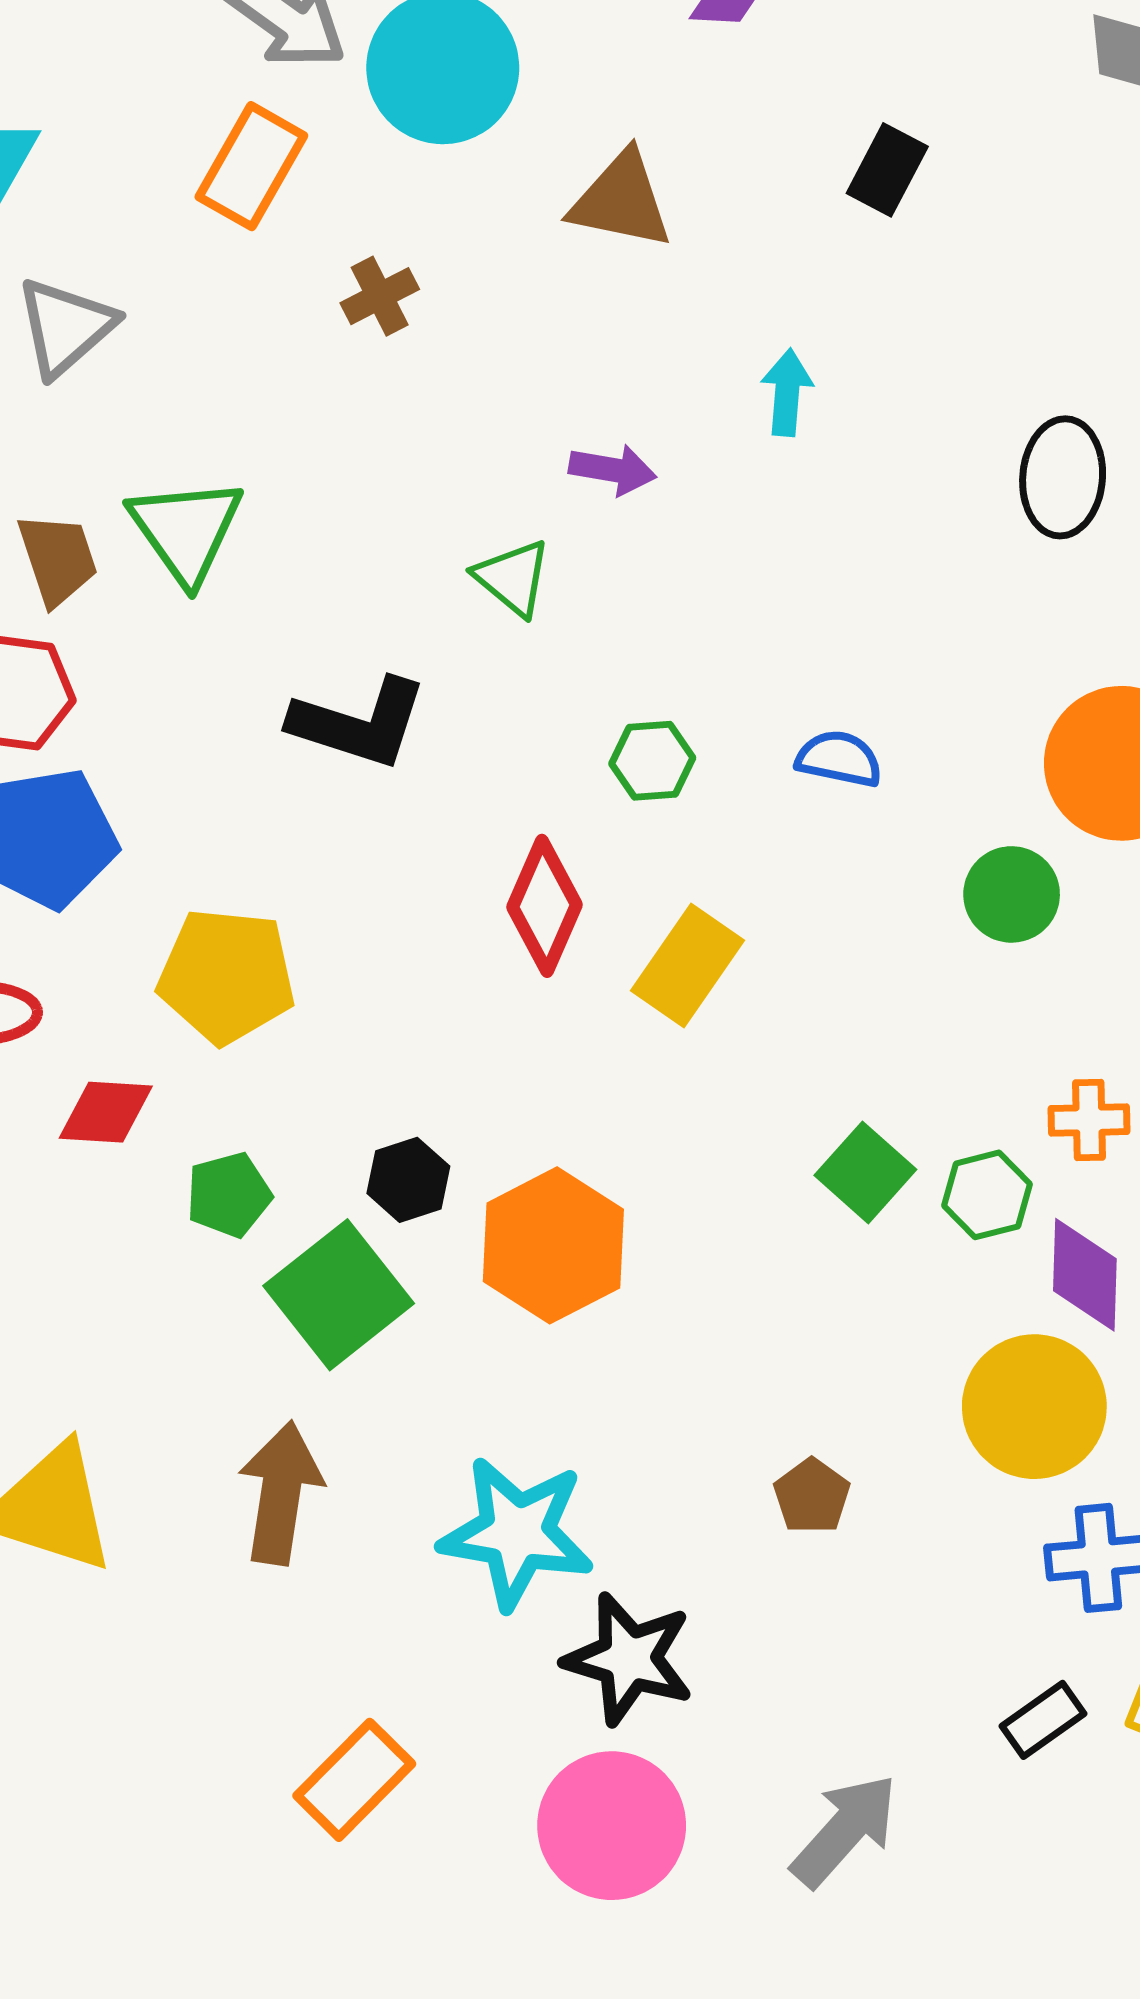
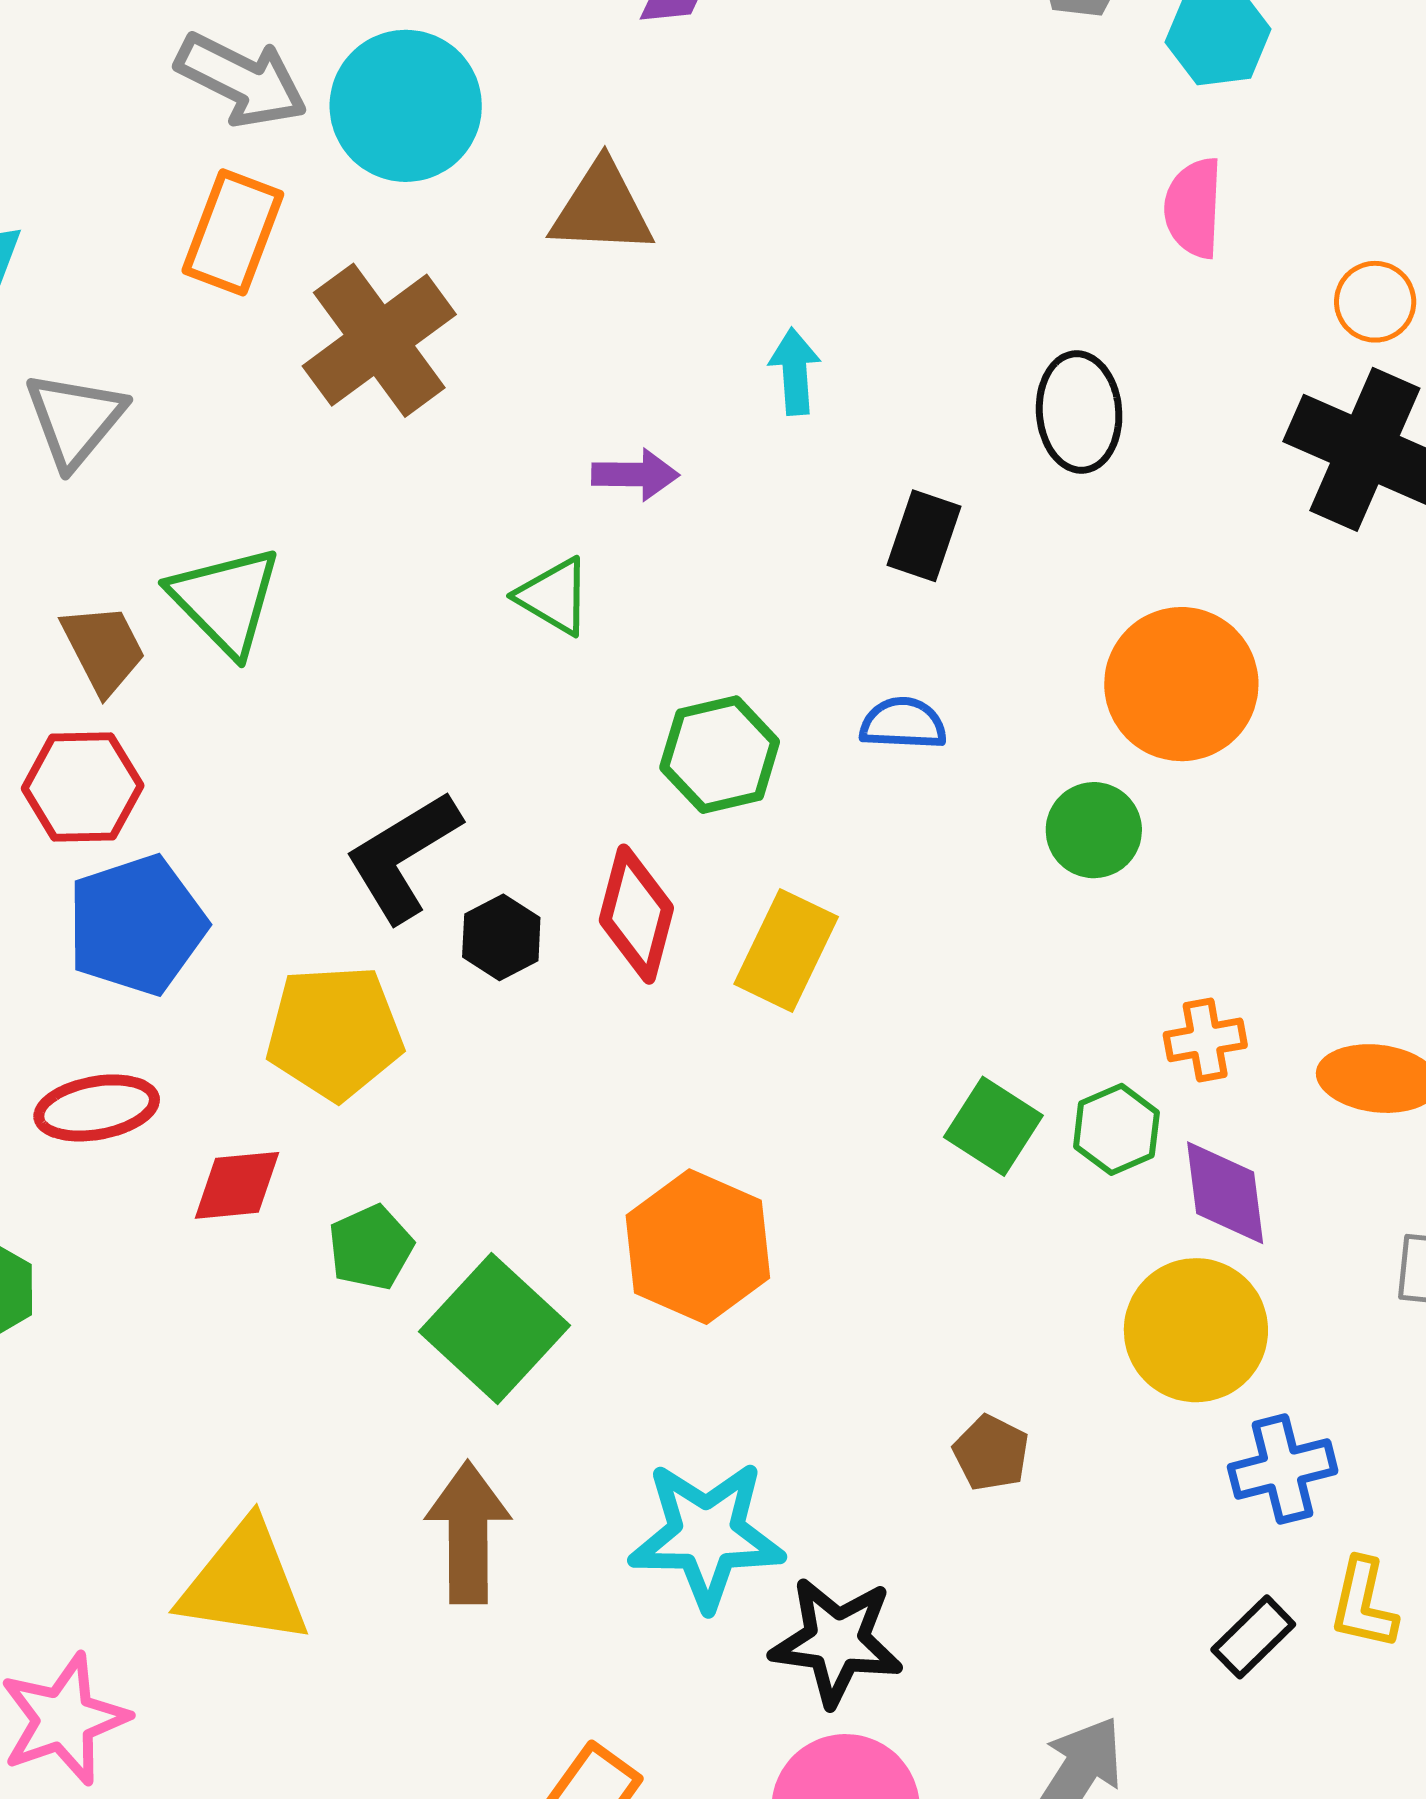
black rectangle: (887, 170) -> (924, 536), moved
brown cross: (380, 296) -> (379, 340), size x2.0
black L-shape: (359, 723) -> (403, 856), moved, turned 140
green hexagon: (652, 761) -> (720, 755), size x1.4
black hexagon: (408, 1180) -> (501, 937), moved

